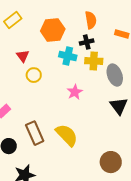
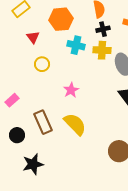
black cross: (87, 42) -> (103, 29), moved
red triangle: (23, 56) -> (33, 37), moved
pink star: (75, 92) -> (71, 90), moved

